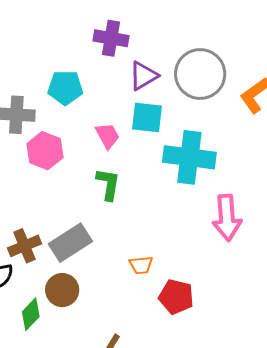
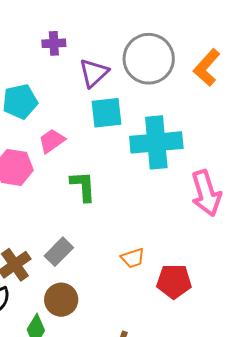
purple cross: (111, 38) -> (54, 43), size x0.7
pink trapezoid: (107, 136) -> (52, 141), moved, turned -84
gray rectangle: (70, 243) -> (59, 252), size x0.7

